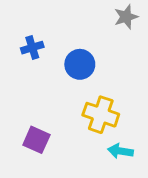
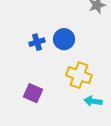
blue cross: (32, 48) -> (37, 42), moved

